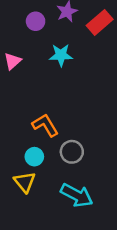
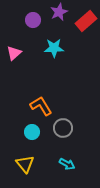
yellow triangle: (25, 182) -> (25, 164), moved
cyan arrow: (77, 195) -> (67, 164), size x0.6

